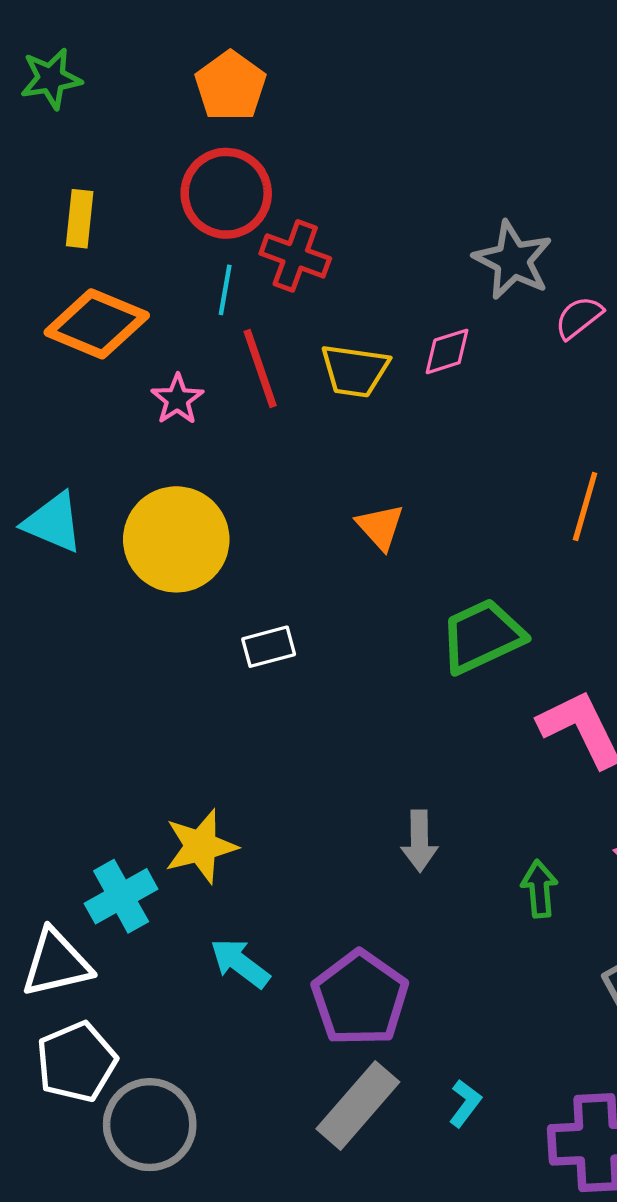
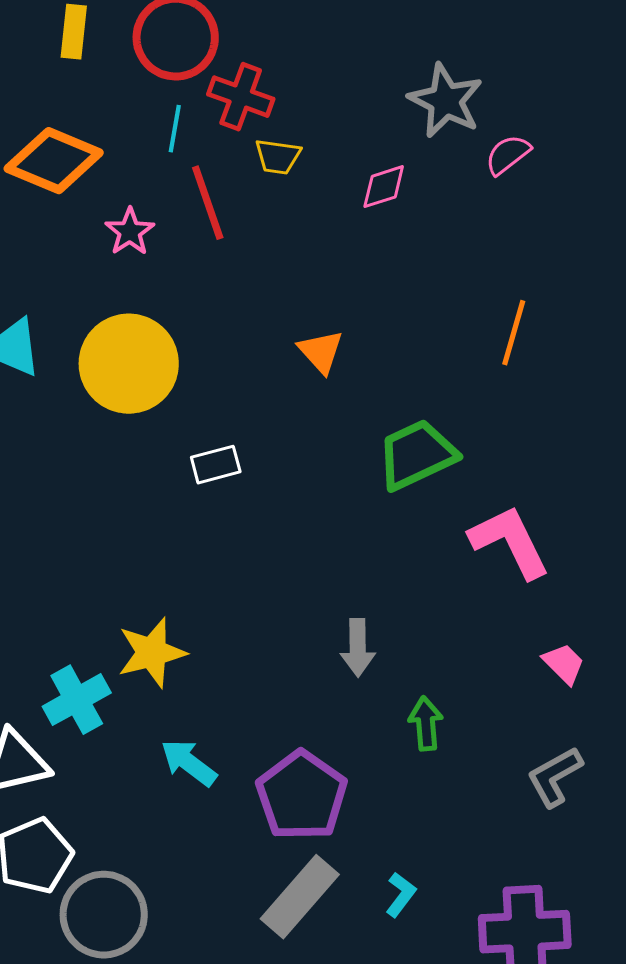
yellow rectangle: (80, 219) -> (74, 32), moved
yellow trapezoid: (355, 371) -> (278, 157), moved, size x0.7
green arrow: (539, 889) -> (426, 724), moved

